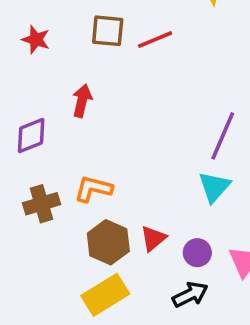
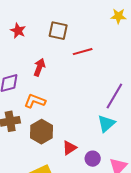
red line: (155, 40) -> (83, 52), moved
orange L-shape: (93, 189) -> (35, 101), moved
brown hexagon: (108, 242) -> (42, 132), moved

